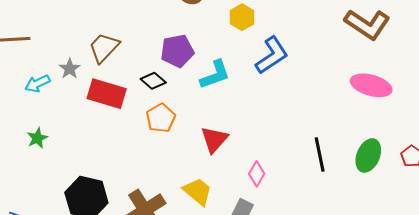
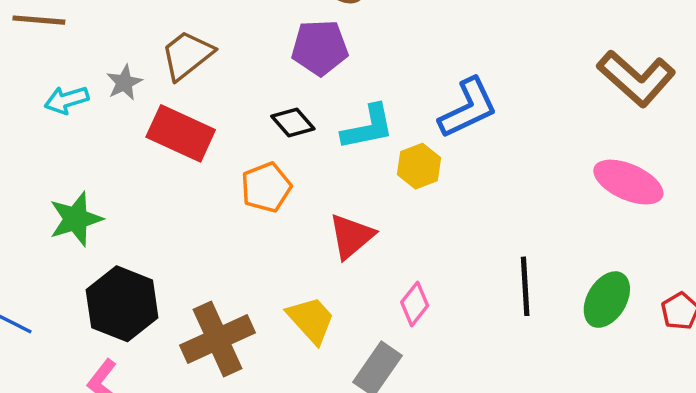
yellow hexagon: (242, 17) -> (419, 166), moved
purple pentagon: (177, 51) -> (320, 48), moved
black diamond: (153, 81) -> (293, 123), moved
green star: (37, 138) -> (76, 219), moved, size x1.5

